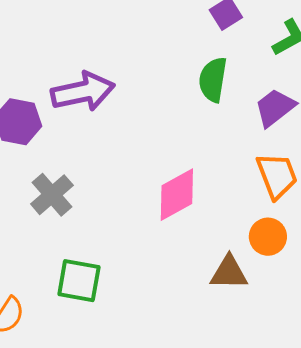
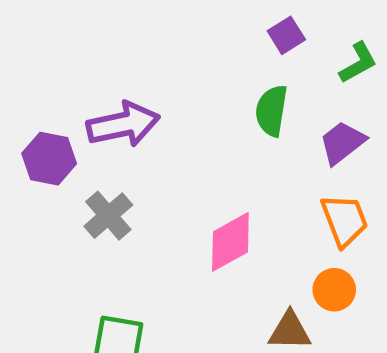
gray cross: (52, 195) -> (108, 216), moved

